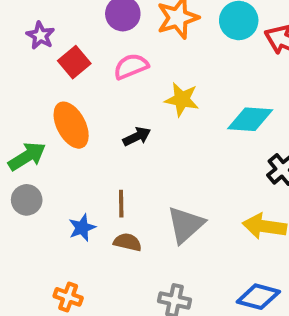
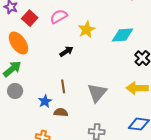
yellow star: (182, 99) -> (87, 30), turned -30
orange ellipse: (71, 125) -> (18, 43), moved
brown semicircle: (128, 242) -> (61, 112), moved

